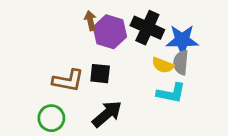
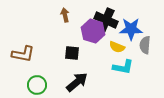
purple hexagon: (110, 32) -> (93, 31), moved
gray semicircle: (181, 62) -> (145, 45), moved
brown L-shape: (68, 81) -> (23, 54), moved

